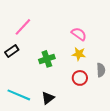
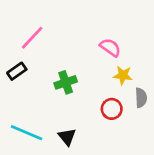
yellow star: (79, 54) -> (123, 75), moved
black triangle: (48, 98) -> (67, 137), turned -32

